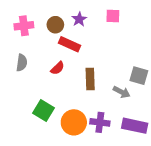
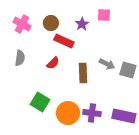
purple star: (79, 19) -> (82, 24), moved
pink cross: (24, 26) -> (22, 24), turned 36
gray arrow: (122, 92) -> (107, 64), moved

